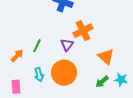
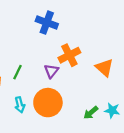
orange triangle: (106, 57) -> (104, 68), moved

